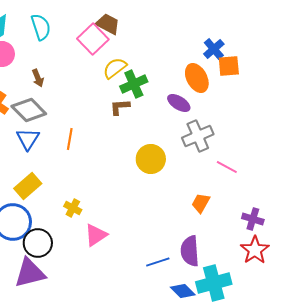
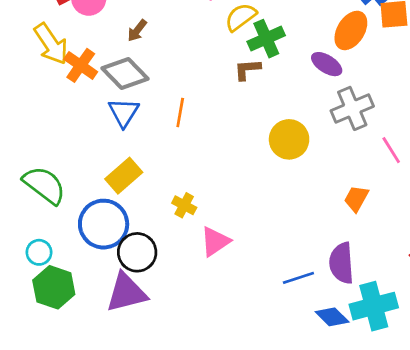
brown arrow: (38, 78) -> (137, 30), turned 60
orange ellipse: (197, 78) -> (351, 30), turned 60
pink line: (227, 167) -> (391, 150), turned 30

